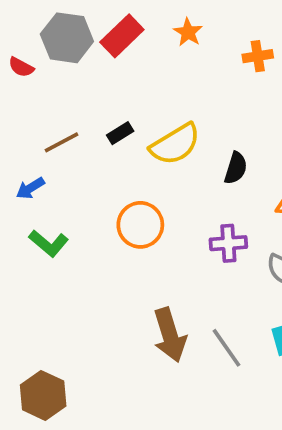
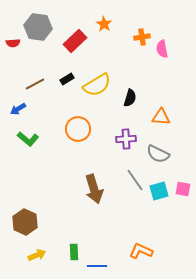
red rectangle: (122, 36) -> (75, 41), moved
red semicircle: (21, 67) -> (13, 43), turned -32
gray line: (227, 348) -> (135, 180), moved

